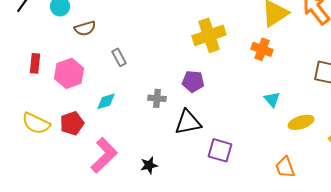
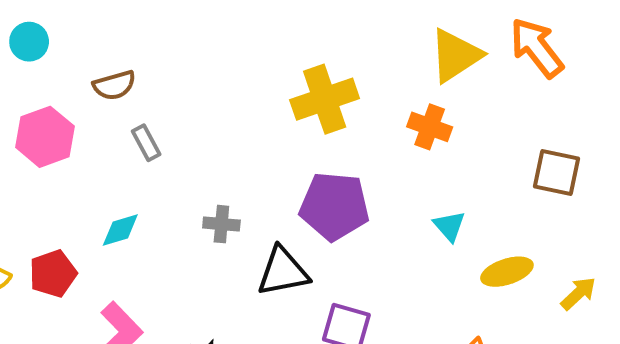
brown semicircle: (85, 28) -> (114, 85), moved
pink hexagon: (69, 73) -> (45, 137), moved
purple pentagon: (193, 81) -> (334, 206), moved, size x1.6

